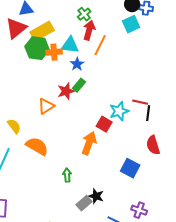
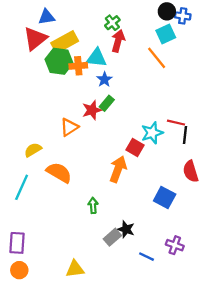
orange line: (100, 45) -> (157, 58), moved, turned -65
yellow semicircle: (14, 126) -> (33, 150), turned -84

